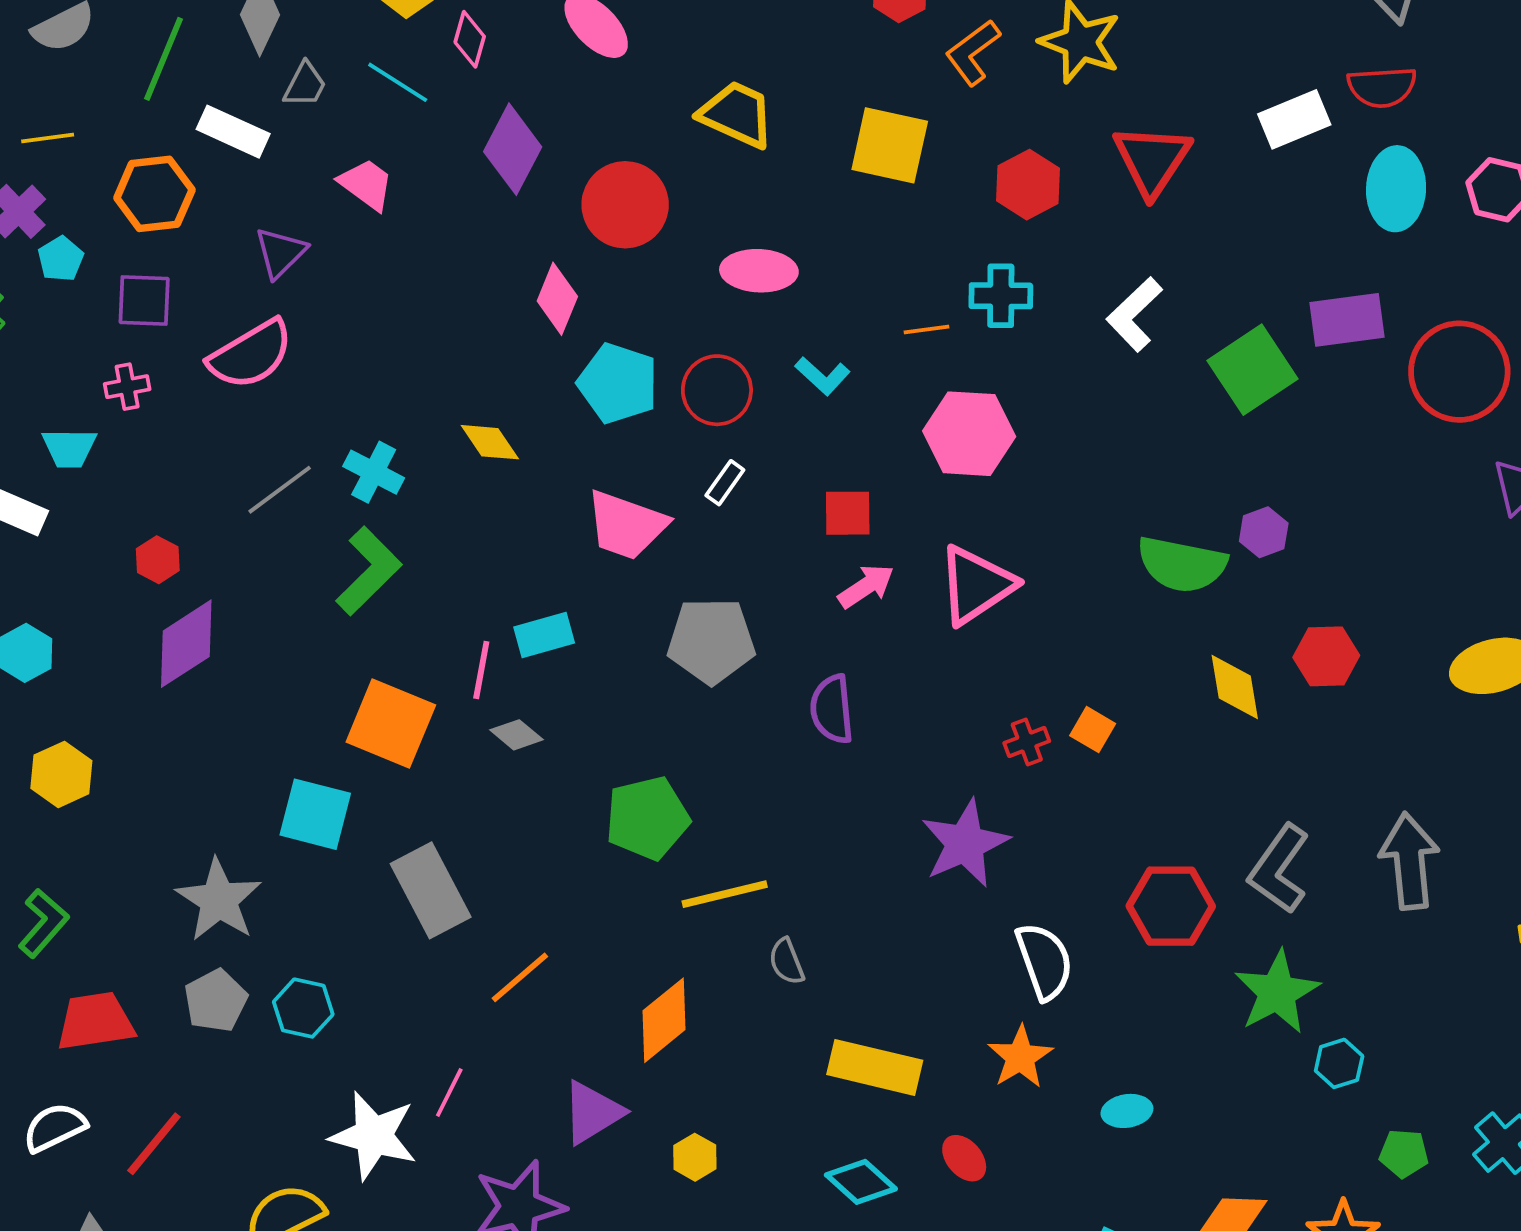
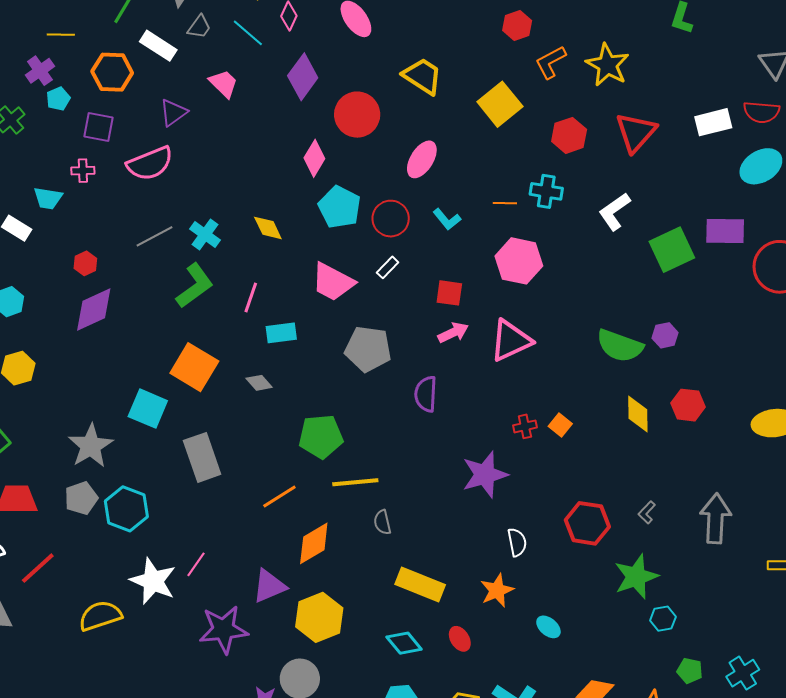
yellow square: (890, 145) -> (500, 104), turned 30
cyan ellipse: (1396, 189) -> (761, 166), turned 48
pink ellipse: (759, 271) -> (422, 159), turned -69
pink line: (481, 670) -> (251, 298), moved
gray L-shape: (1279, 869) -> (647, 512), size x0.5
white semicircle: (1044, 961) -> (517, 542), size x0.7
orange line: (520, 977) -> (279, 497), moved
cyan hexagon: (303, 1008) -> (126, 509), size x1.4
cyan ellipse: (1127, 1111) -> (548, 627), turned 40
yellow hexagon: (695, 1157) -> (319, 617), size x2.0

